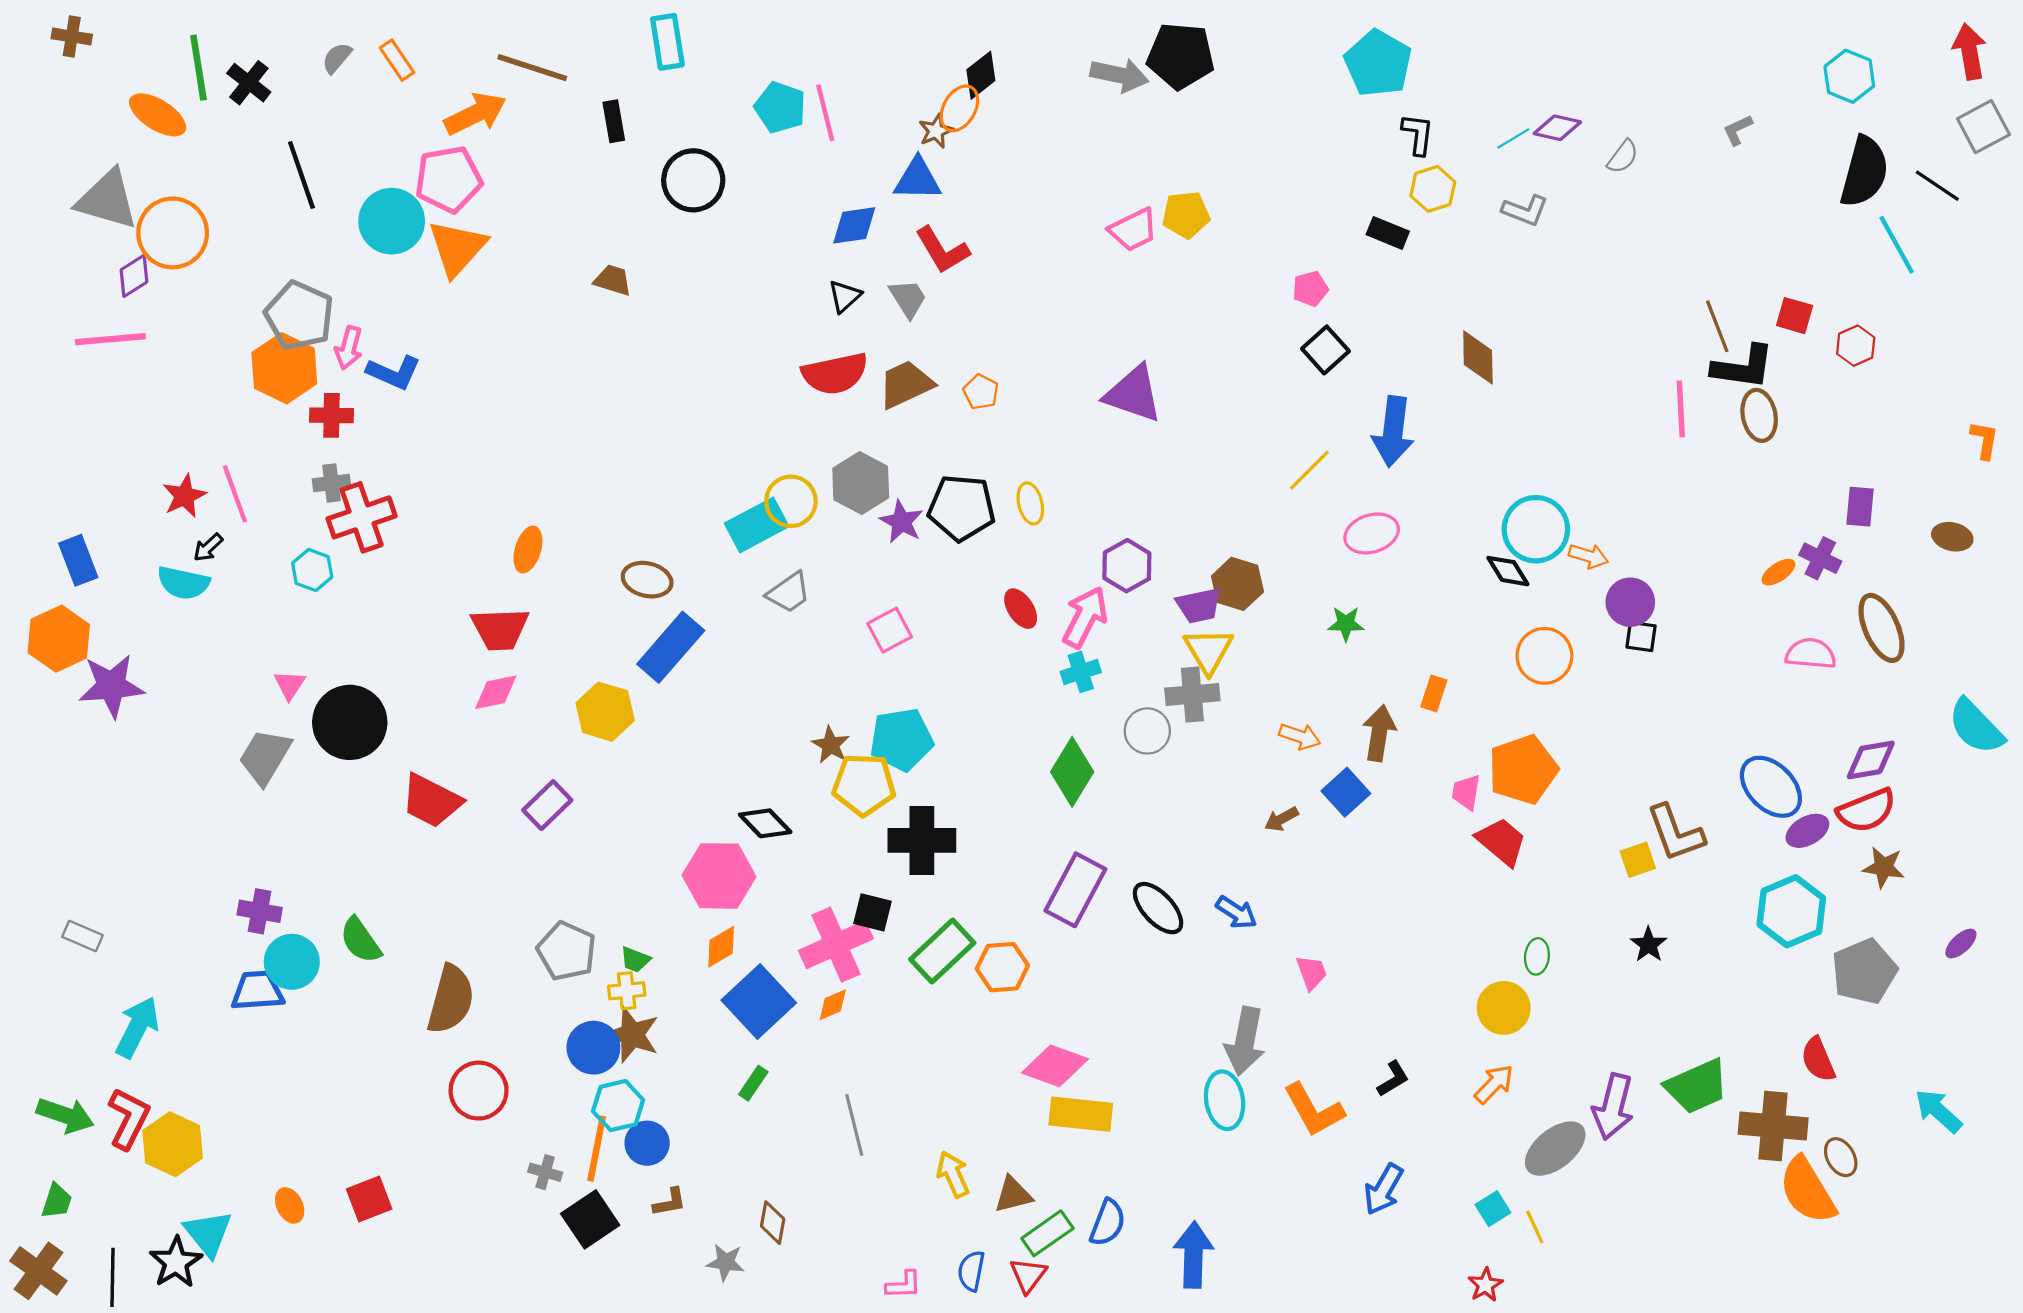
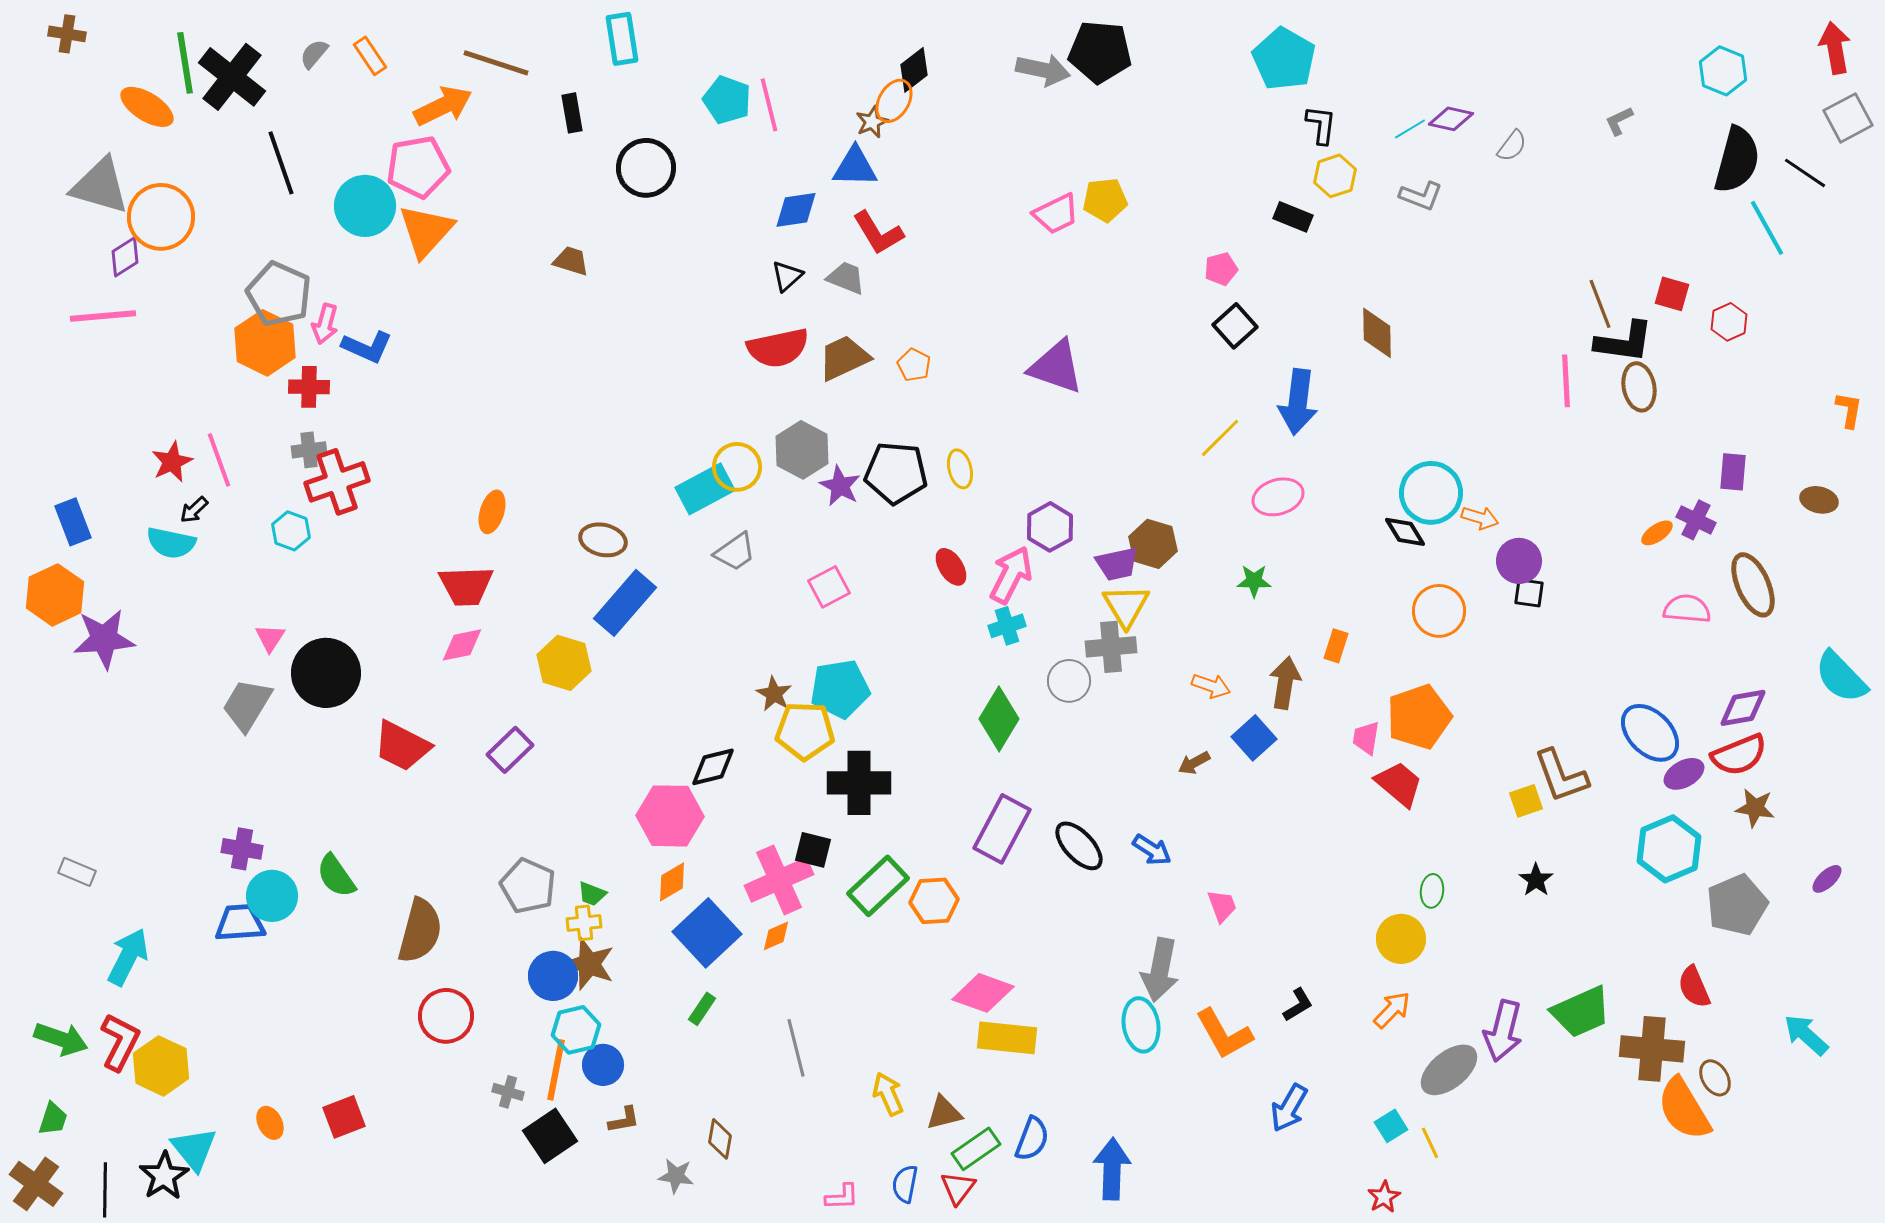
black cross: (249, 83) -> (232, 77), size x1.6
gray trapezoid: (908, 298) -> (846, 278), turned -36
black diamond: (765, 823) -> (713, 767), turned -60

